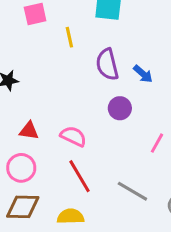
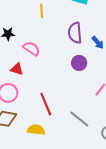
yellow line: (69, 37) -> (42, 11), moved
pink semicircle: (73, 136) -> (31, 49), moved

